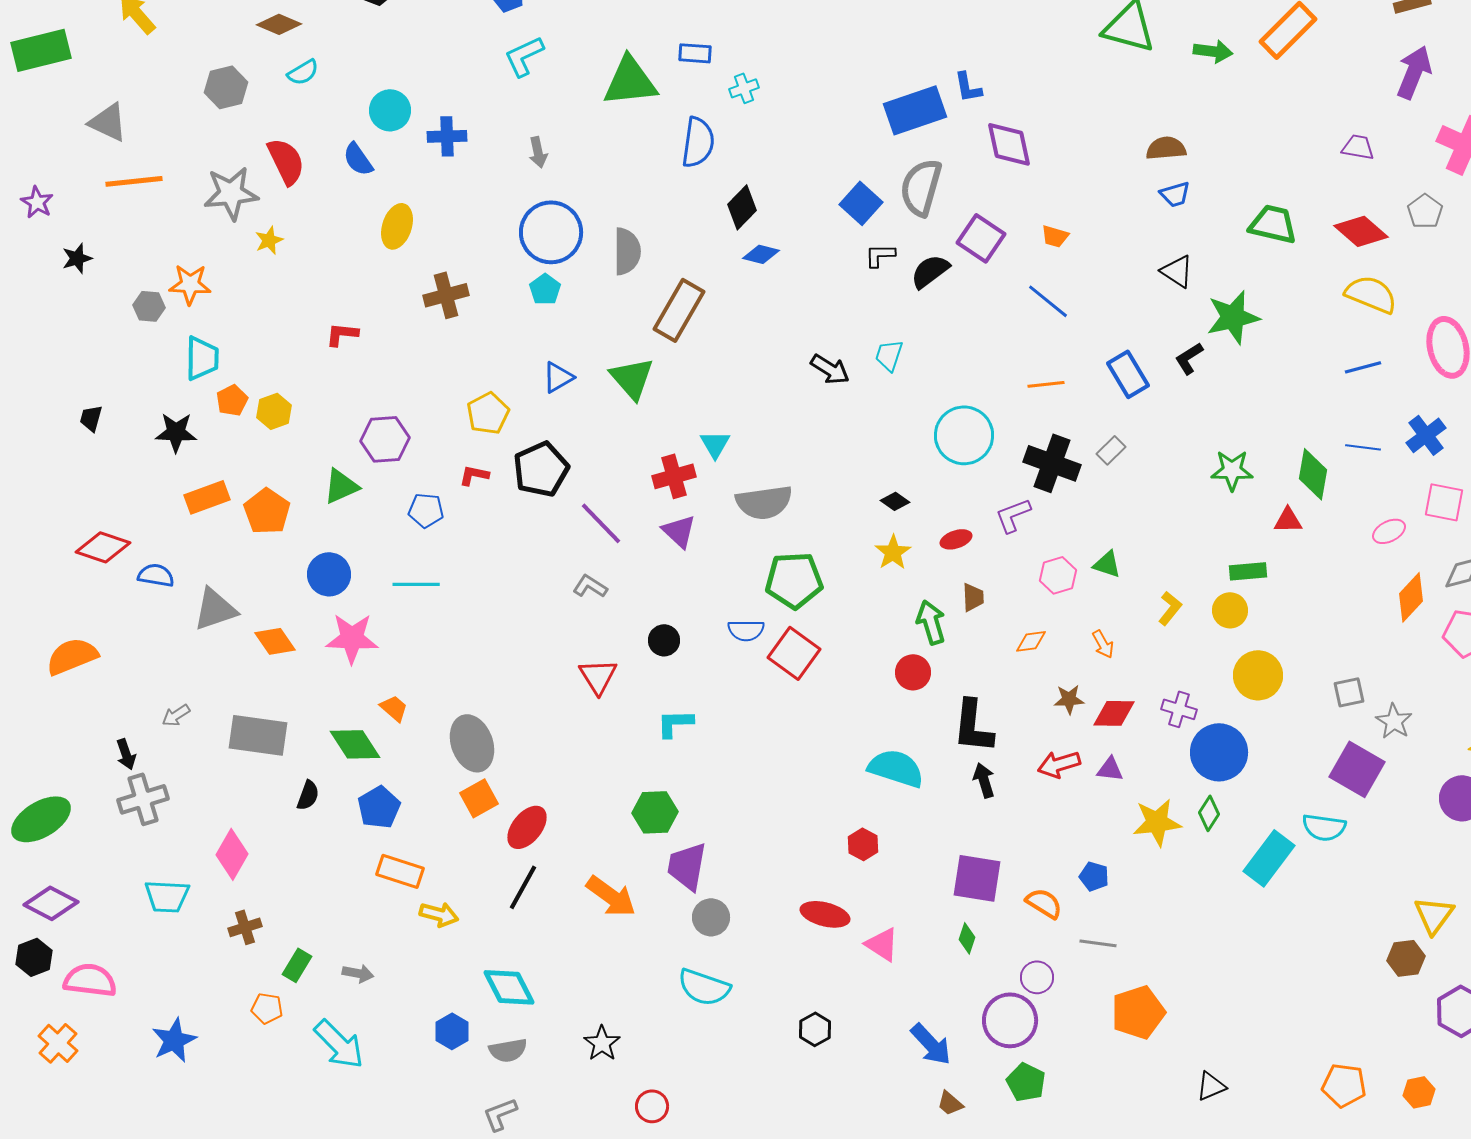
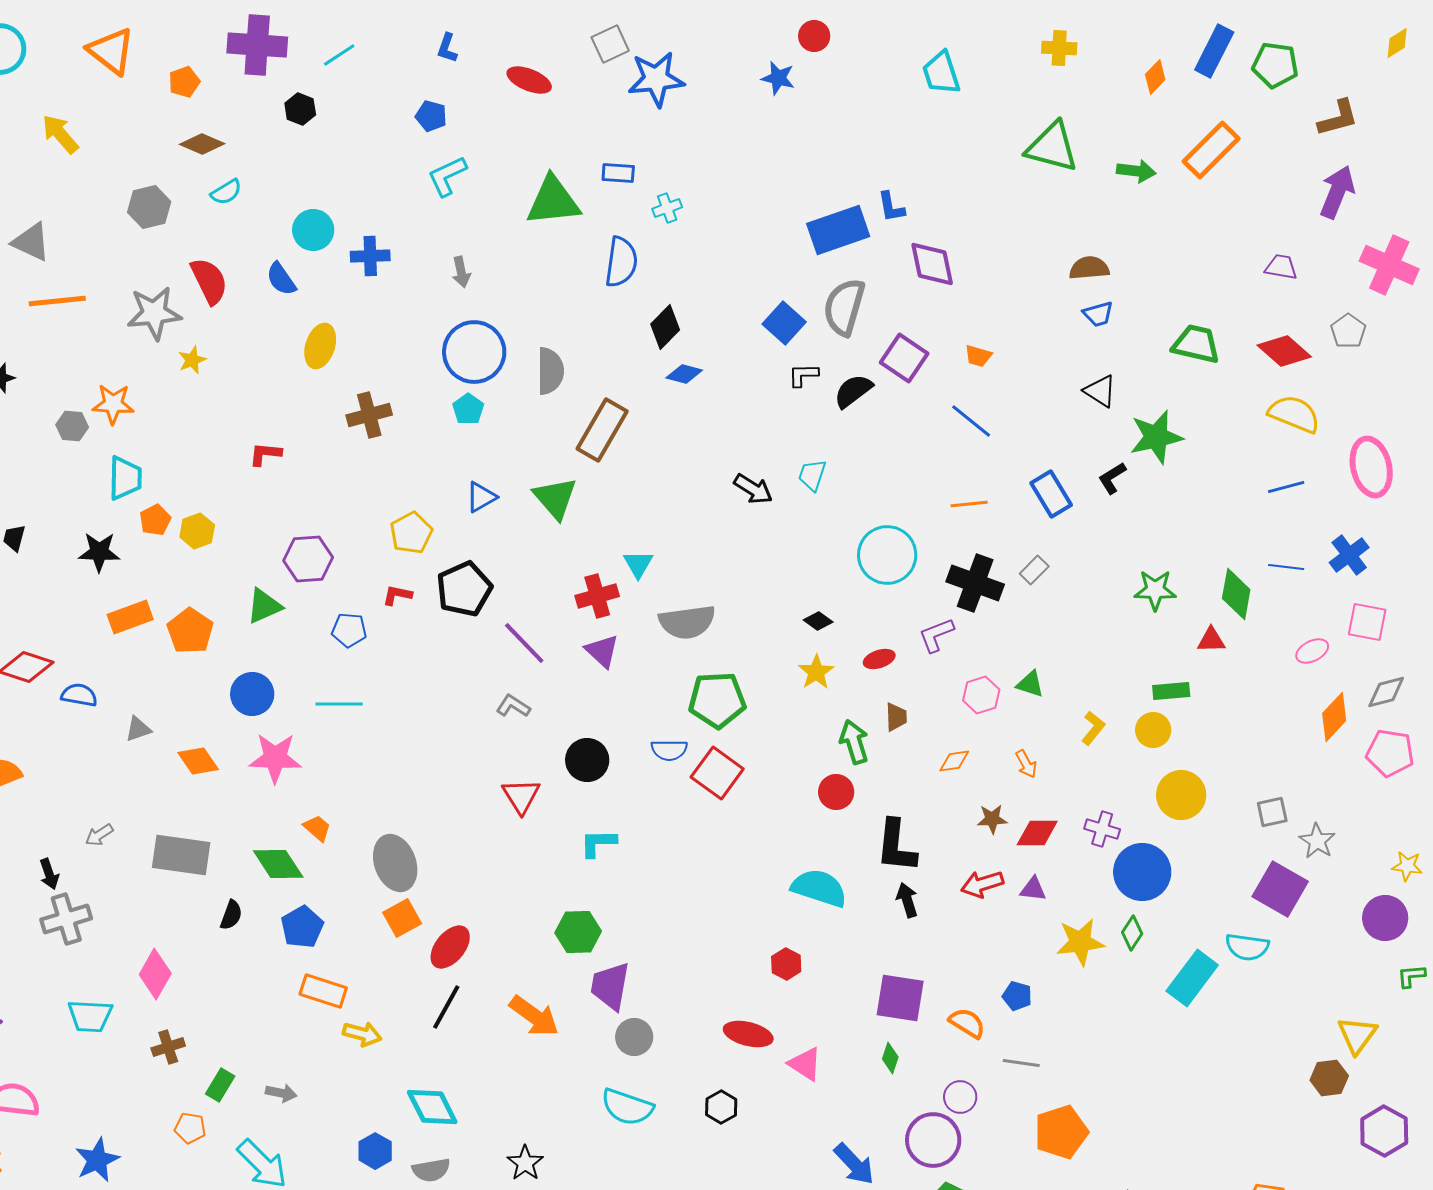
gray triangle: (215, 609) -> (138, 729), size x0.6
black circle: (664, 640) -> (587, 760), size x1.4
black hexagon: (815, 1029) -> (721, 1107), moved

